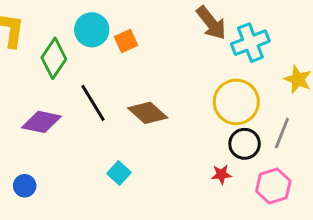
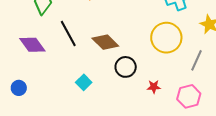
purple diamond: (41, 122) -> (32, 45), turned 40
black circle: (245, 144) -> (126, 67), moved

